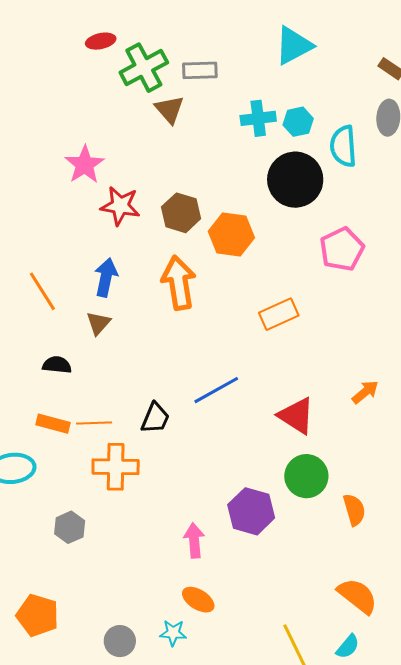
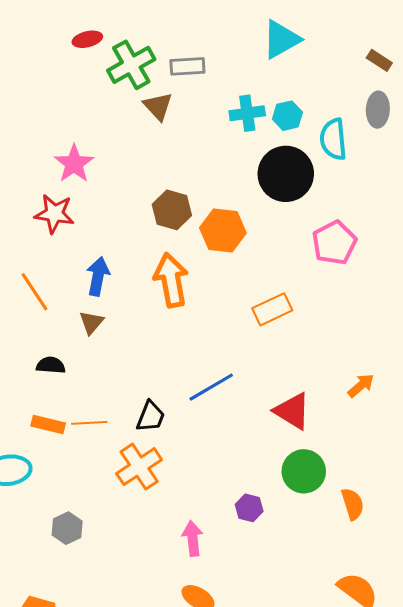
red star: (120, 206) -> (54, 214), moved
orange cross: (116, 467) -> (139, 467), moved, turned -33
purple hexagon: (251, 511) -> (249, 508), size x0.6

